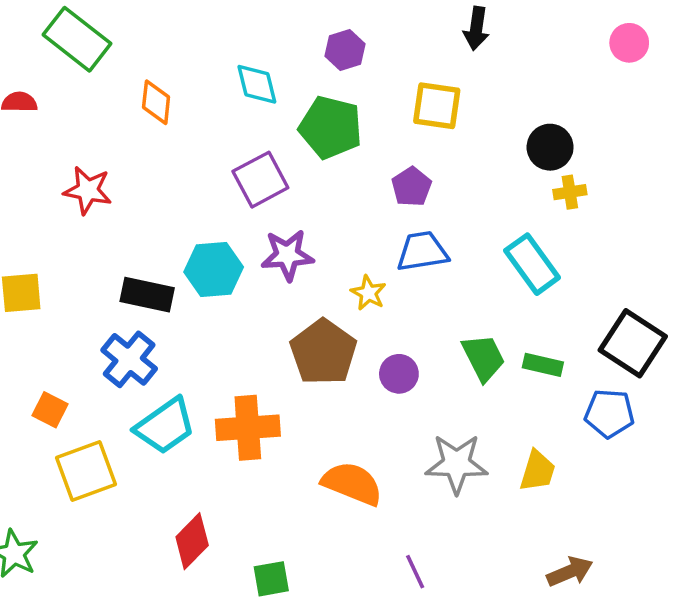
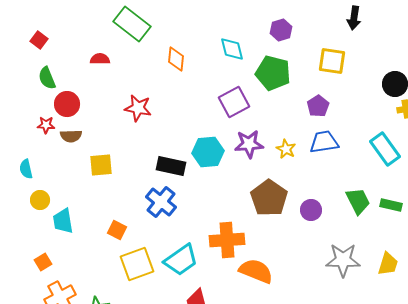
yellow star: (368, 293) -> (286, 149), moved
cyan trapezoid: (165, 426) -> (181, 260), moved
orange semicircle: (352, 484) -> (256, 271), moved

